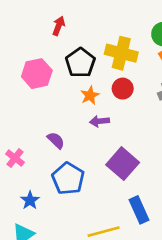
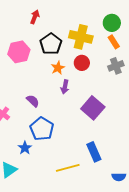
purple arrow: (99, 121) -> (65, 87), turned -72
purple square: (123, 164) -> (93, 108), moved
blue star: (30, 200) -> (25, 148), moved

